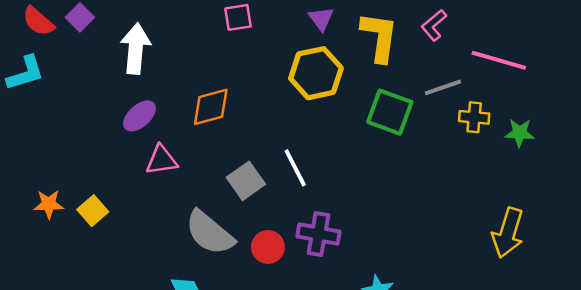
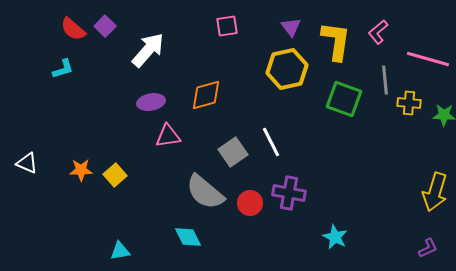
white arrow: (136, 49) -> (148, 50), turned 36
cyan L-shape: (25, 73) -> (63, 69), size x0.7
gray line: (443, 87) -> (385, 80), turned -76
purple ellipse: (140, 116) -> (151, 102), turned 32

